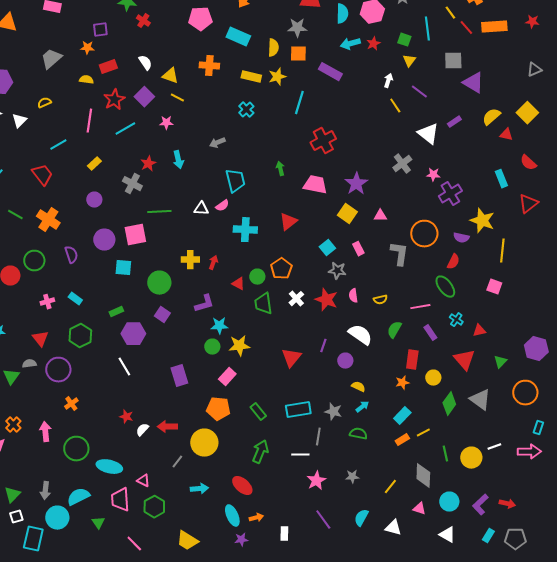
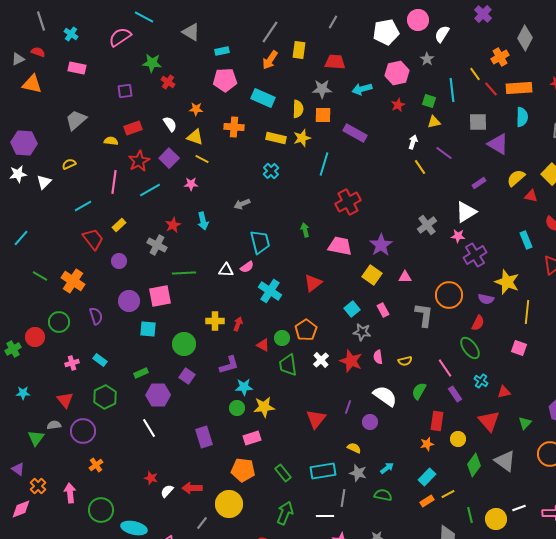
cyan semicircle: (342, 14) -> (522, 117), moved
cyan arrow: (350, 44) -> (362, 89), moved
orange star: (87, 48) -> (196, 109), moved
yellow triangle: (409, 61) -> (434, 122), turned 40
white triangle: (428, 134) -> (466, 212), moved, turned 50
red trapezoid: (42, 175) -> (93, 239), moved
cyan cross: (245, 230) -> (270, 291), turned 30
pink line: (420, 307) -> (445, 368), turned 66
pink rectangle: (227, 377) -> (252, 438), turned 30
yellow semicircle: (358, 387) -> (354, 448), moved

